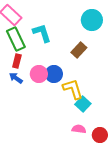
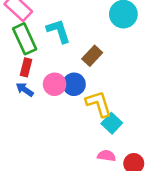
brown rectangle: (79, 50) -> (92, 56), moved

